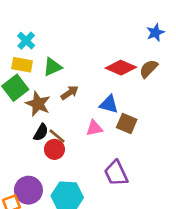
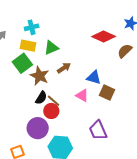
cyan cross: (26, 41) -> (32, 27), turned 32
red diamond: (121, 68) -> (104, 37), moved
pink triangle: (94, 128) -> (82, 95), turned 40
purple circle: (28, 190) -> (38, 128), moved

